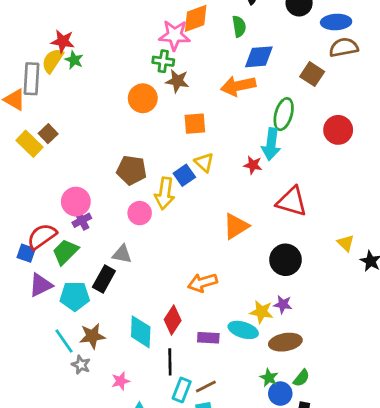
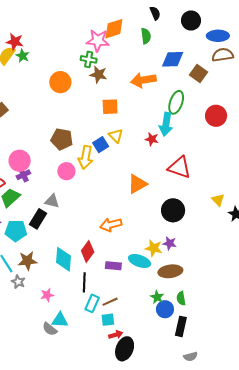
blue diamond: (259, 57) -> (173, 59), moved
orange circle: (143, 98) -> (60, 82), moved
green semicircle: (301, 378) -> (181, 298), turned 128

